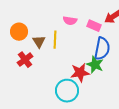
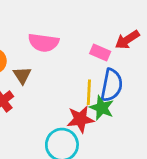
pink semicircle: (70, 21) -> (43, 43), moved, size x1.5
yellow line: (55, 40) -> (89, 92), moved

